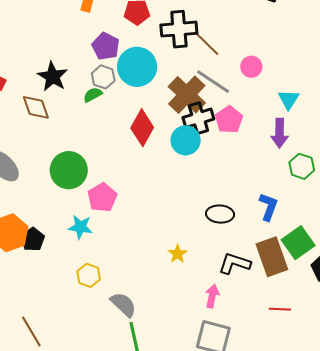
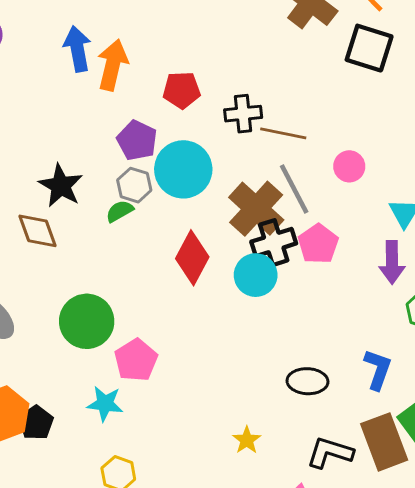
black cross: (179, 29) -> (243, 114), size x0.7
brown line: (206, 43) -> (283, 133), turned -32
gray line: (213, 82) -> (294, 189), turned 30

